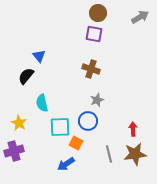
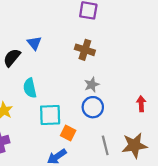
blue triangle: (39, 56) -> (34, 43), moved
blue circle: (88, 121) -> (93, 107), moved
red arrow: (133, 129) -> (141, 104), moved

